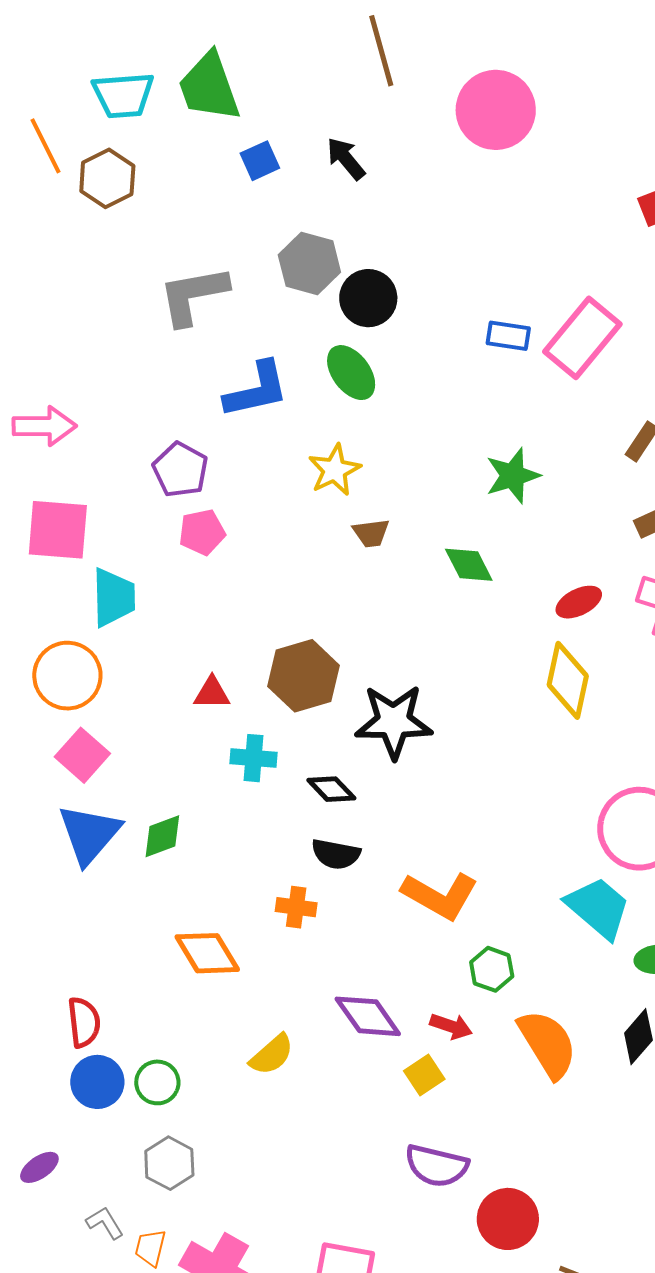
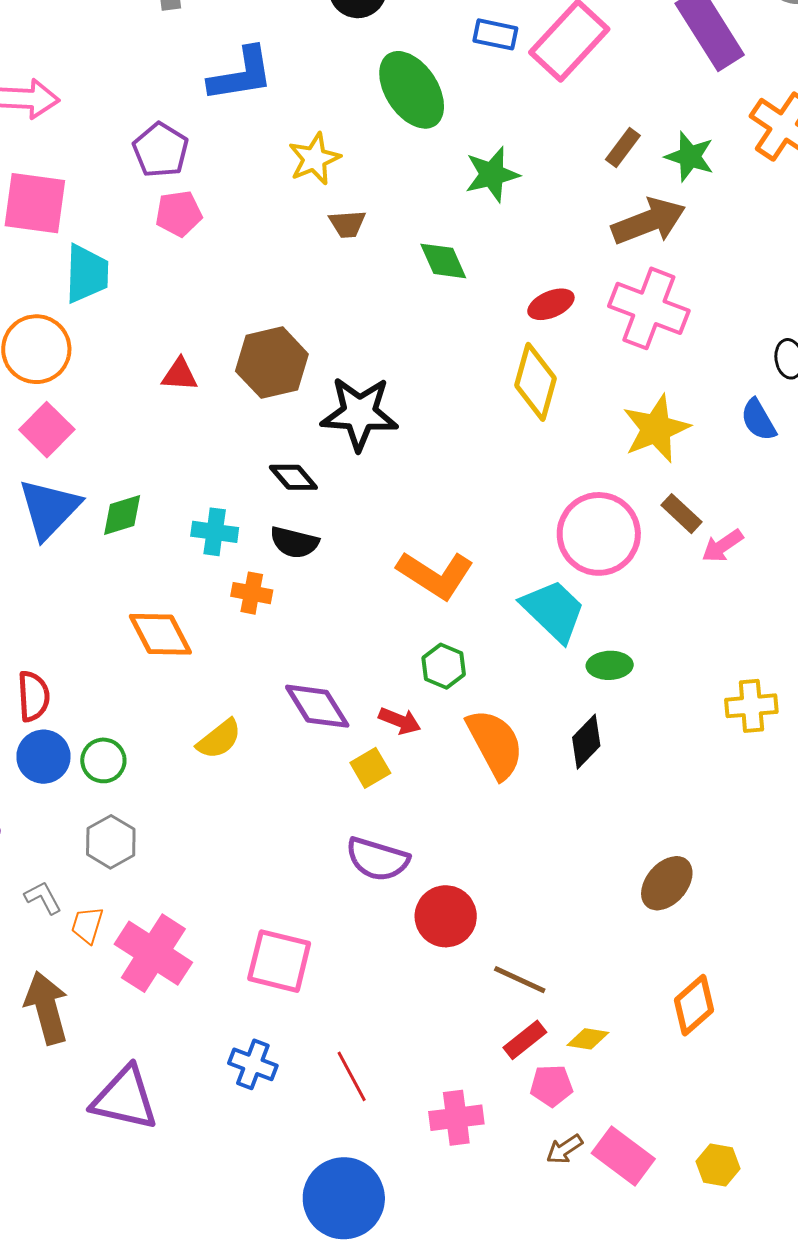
green ellipse: (351, 373) -> (412, 90), moved, size x1.4
cyan cross: (253, 758) -> (215, 532), moved
orange L-shape: (440, 896) -> (435, 575), moved

